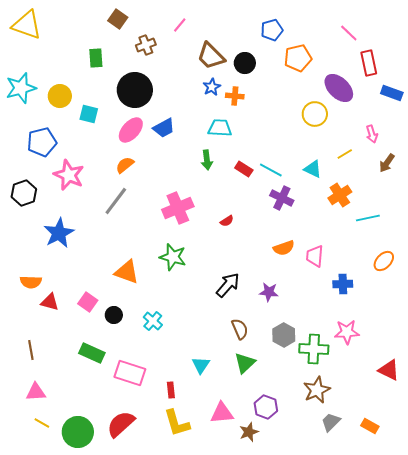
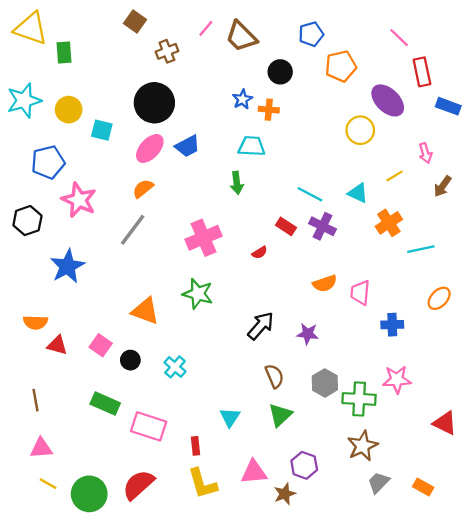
brown trapezoid: (211, 56) -> (241, 36), moved
green rectangle: (96, 58) -> (64, 52), moved
red rectangle: (244, 169) -> (286, 226), moved

